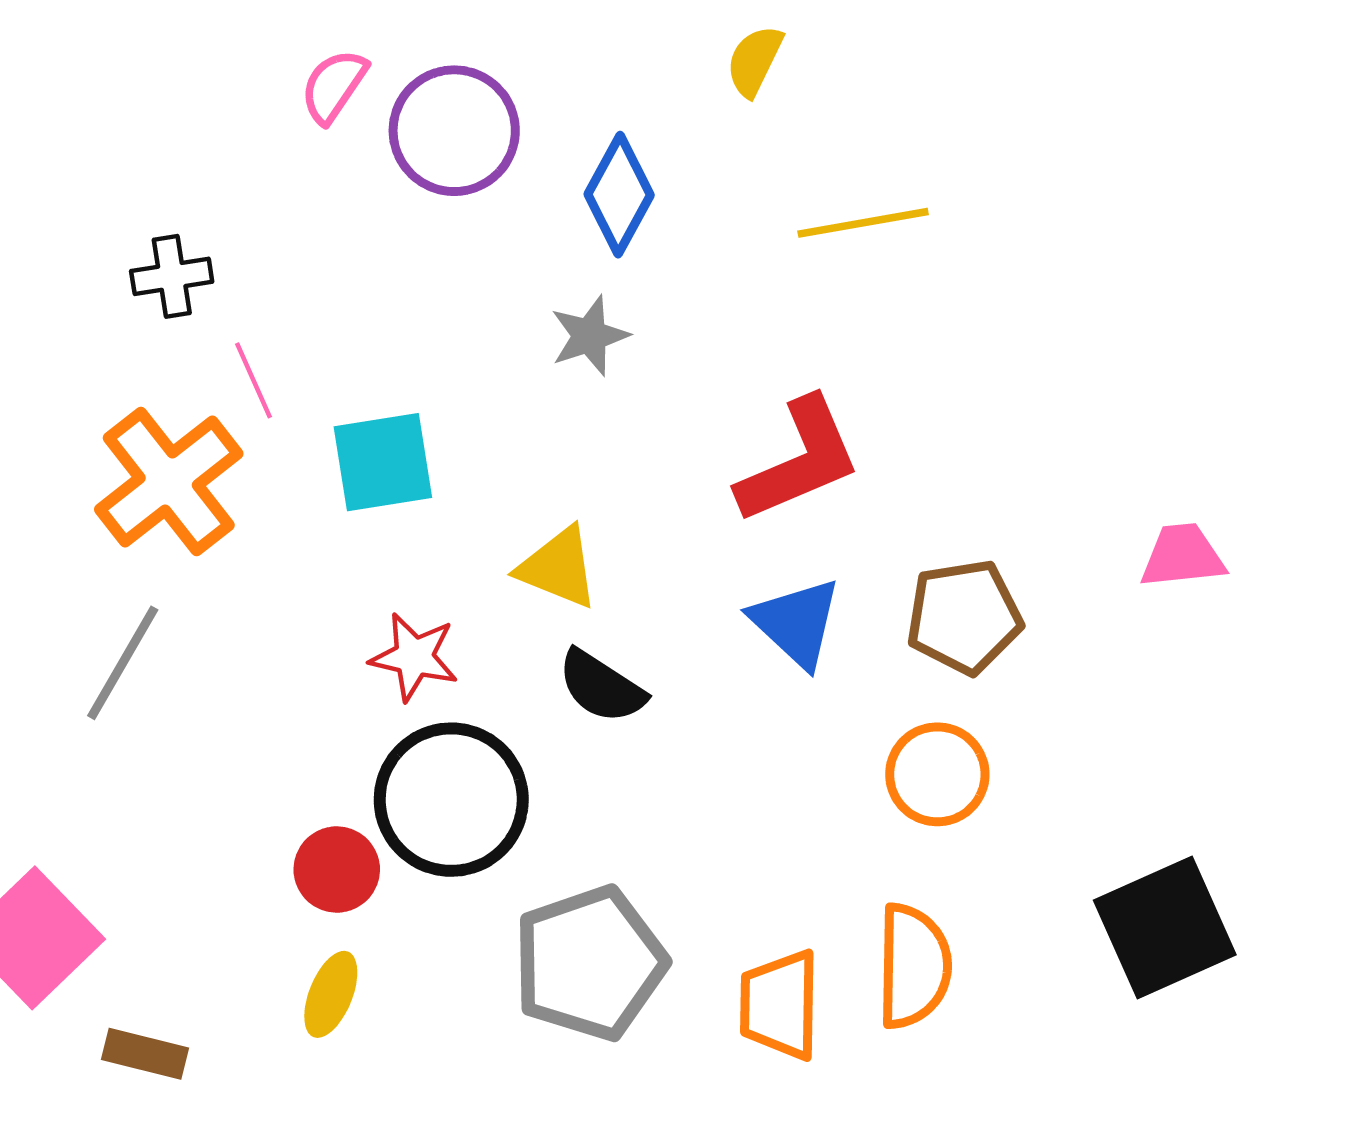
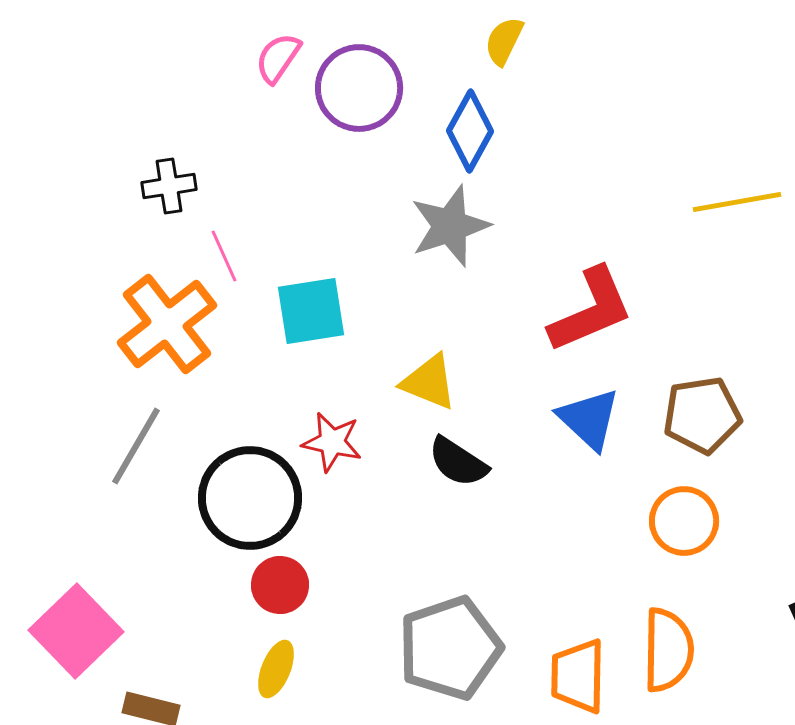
yellow semicircle: (754, 61) -> (504, 41), moved
yellow line: (863, 223) -> (737, 202), moved
gray star: (589, 336) -> (450, 226), size x1.5
black circle: (451, 800) -> (250, 498), moved

